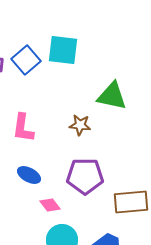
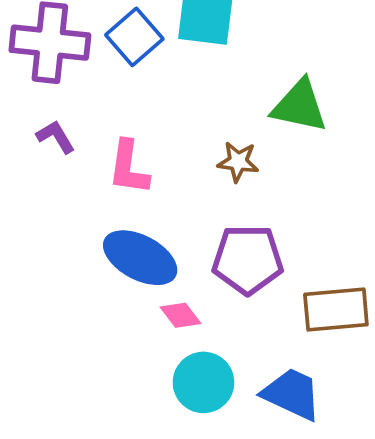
blue ellipse: (29, 175) -> (140, 258), size x1.6

